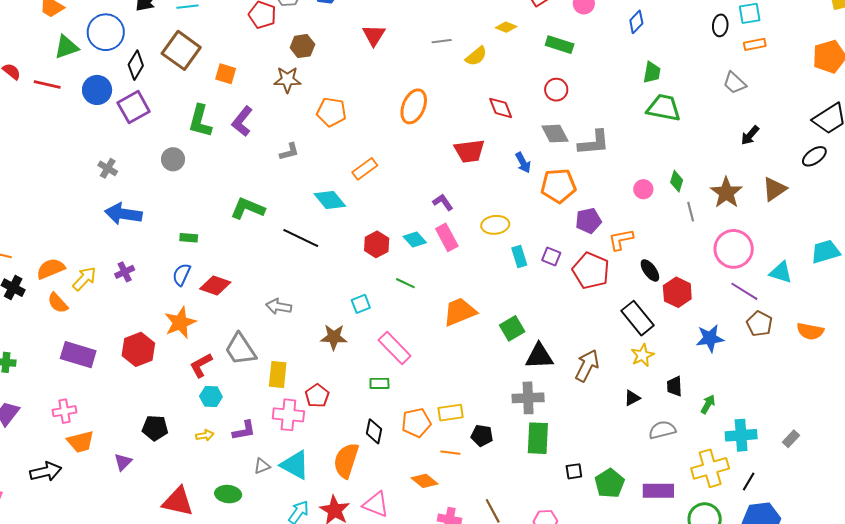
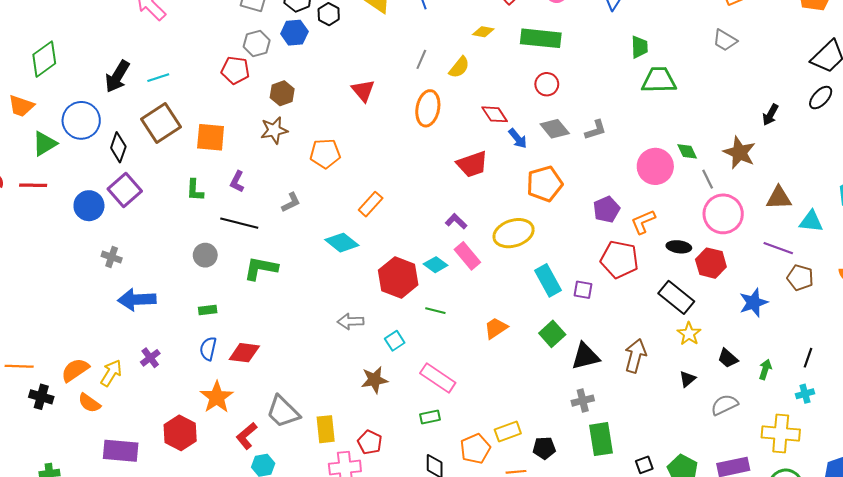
red triangle: (374, 35) -> (363, 91), moved
gray line: (442, 41) -> (421, 59), turned -48
green rectangle: (560, 45) -> (541, 38), size x1.4
brown square: (181, 50) -> (161, 123), turned 33
orange square: (226, 74) -> (211, 137), size x1.4
blue circle: (97, 90) -> (89, 206), moved
orange ellipse: (414, 106) -> (428, 108), moved
green L-shape: (200, 121) -> (195, 190), size x0.7
purple L-shape: (242, 121) -> (237, 182), size x0.7
black arrow: (750, 135) -> (770, 115), moved
gray L-shape: (594, 143) -> (596, 130), size x0.7
gray circle: (173, 159) -> (205, 255), moved
blue arrow: (523, 163) -> (518, 138), moved
green diamond: (677, 181) -> (687, 151), turned -30
orange pentagon: (558, 186) -> (545, 184), moved
pink circle: (643, 189) -> (655, 166), size x1.8
brown triangle: (774, 189) -> (779, 198), moved, turned 44
yellow ellipse: (495, 225) -> (514, 233), size x1.4
black line: (301, 238) -> (239, 223), moved
red hexagon: (377, 244) -> (398, 278), size x1.5
pink circle: (734, 249) -> (723, 214), moved
cyan rectangle: (519, 257) -> (548, 280), moved, size x1.4
purple square: (551, 257) -> (583, 290), moved
black ellipse: (650, 270) -> (679, 247), turned -35
gray arrow: (279, 306) -> (351, 321), moved
orange trapezoid: (460, 312) -> (496, 328), size x0.7
black trapezoid: (674, 386) -> (728, 358), turned -35
gray cross: (528, 398) -> (583, 401), size x0.7
cyan cross: (741, 435) -> (805, 394), size x0.6
yellow cross: (710, 468) -> (781, 434), turned 33
black line: (749, 481) -> (808, 358), moved

